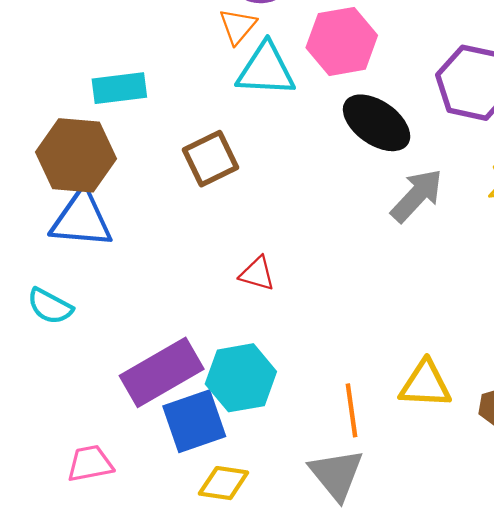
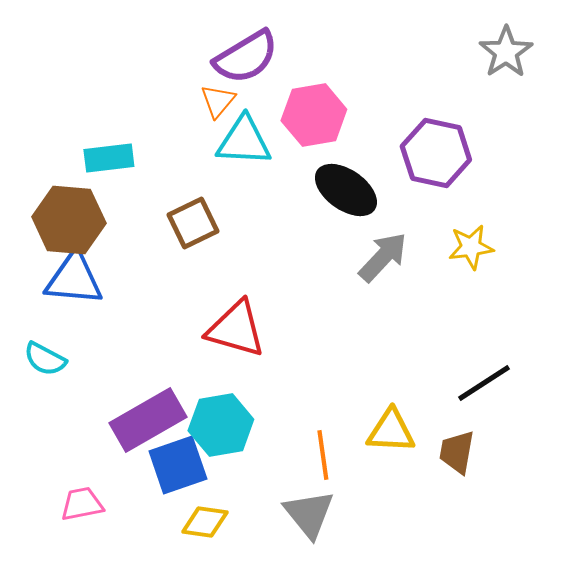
red triangle: (257, 274) -> (236, 329), size x1.8

